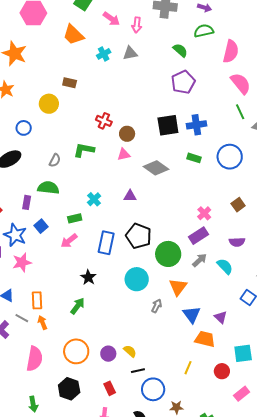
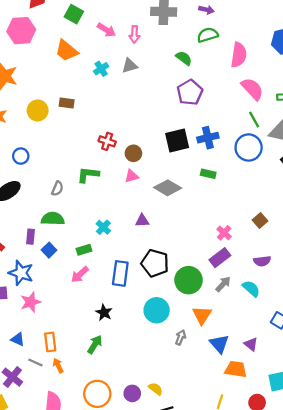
yellow circle: (49, 104) -> (38, 110), moved
blue circle: (230, 157) -> (249, 147), moved
blue square: (41, 226) -> (49, 250), moved

